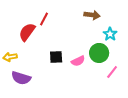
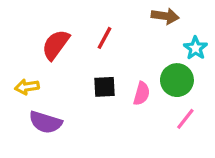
red line: (44, 19) -> (104, 38), moved
pink semicircle: (78, 61) -> (142, 94), turned -48
pink line: (112, 72) -> (185, 119), moved

